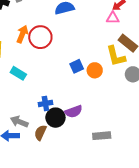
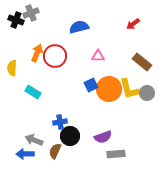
pink triangle: (113, 18) -> (98, 56), moved
yellow L-shape: (116, 56) -> (129, 89), moved
orange circle: (95, 70) -> (109, 89), size x1.6
purple semicircle: (74, 112) -> (103, 137), moved

